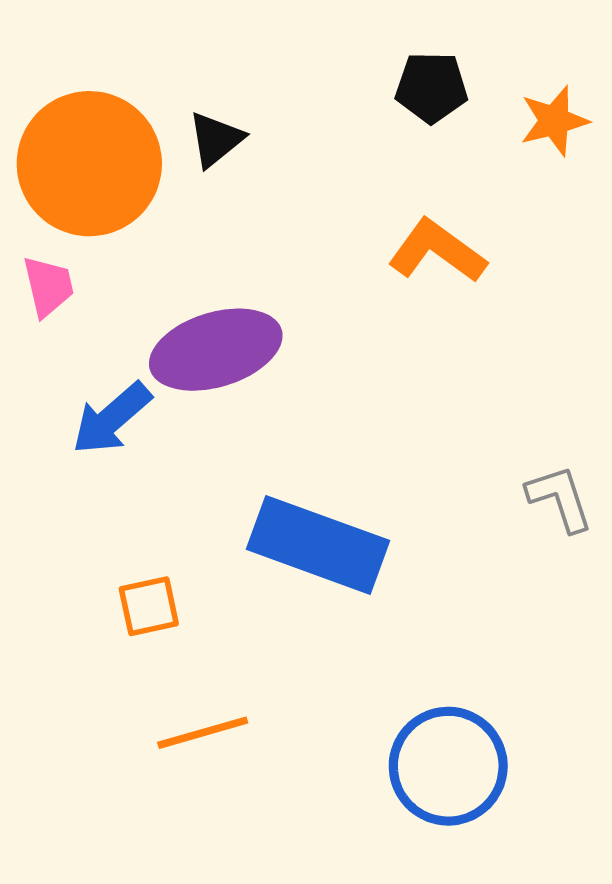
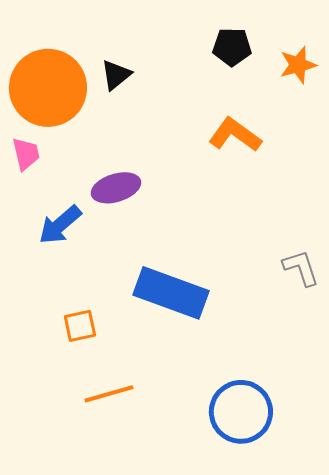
purple ellipse: (216, 350) -> (116, 188), size x0.7

